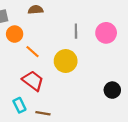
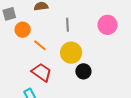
gray line: (76, 31) -> (67, 25), moved
black circle: (112, 90) -> (83, 71), moved

